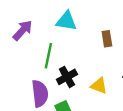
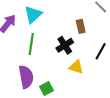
cyan triangle: (66, 21) -> (33, 15), moved, turned -48
black cross: (67, 77) -> (65, 45), moved

